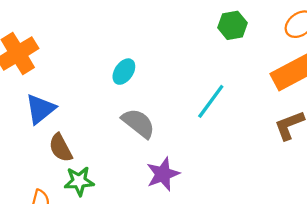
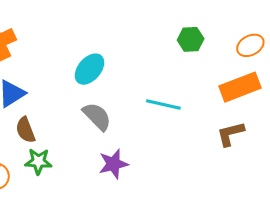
cyan ellipse: (124, 72) -> (90, 69), size x1.4
cyan line: (211, 101) -> (163, 105), turned 60

